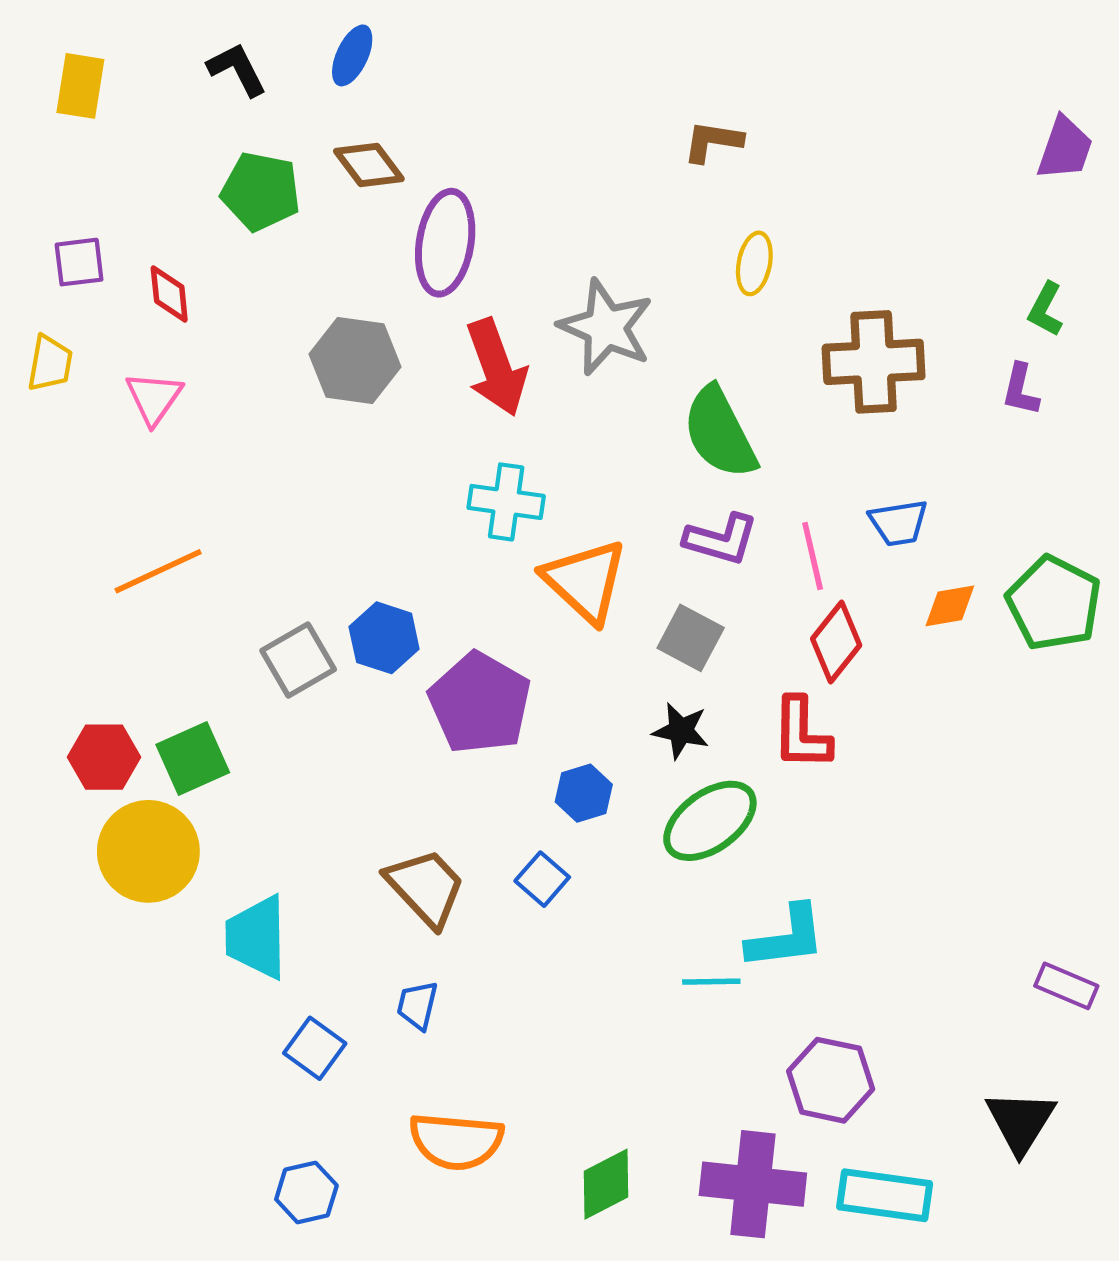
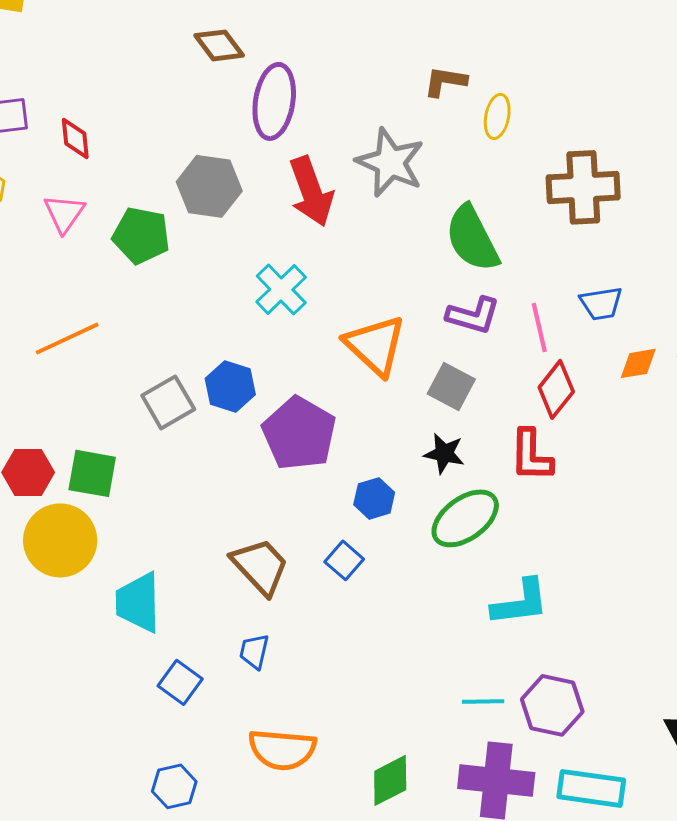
brown L-shape: (713, 141) -> (445, 81), moved
green pentagon: (261, 191) -> (141, 235), moved
cyan cross: (506, 502) -> (281, 289), moved, turned 38
green square: (193, 758) -> (92, 473), turned 34
cyan line: (711, 982) -> (483, 701), moved

